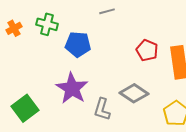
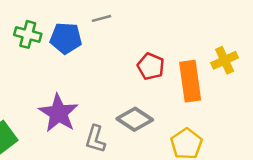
blue pentagon: (78, 44) -> (66, 38), moved

